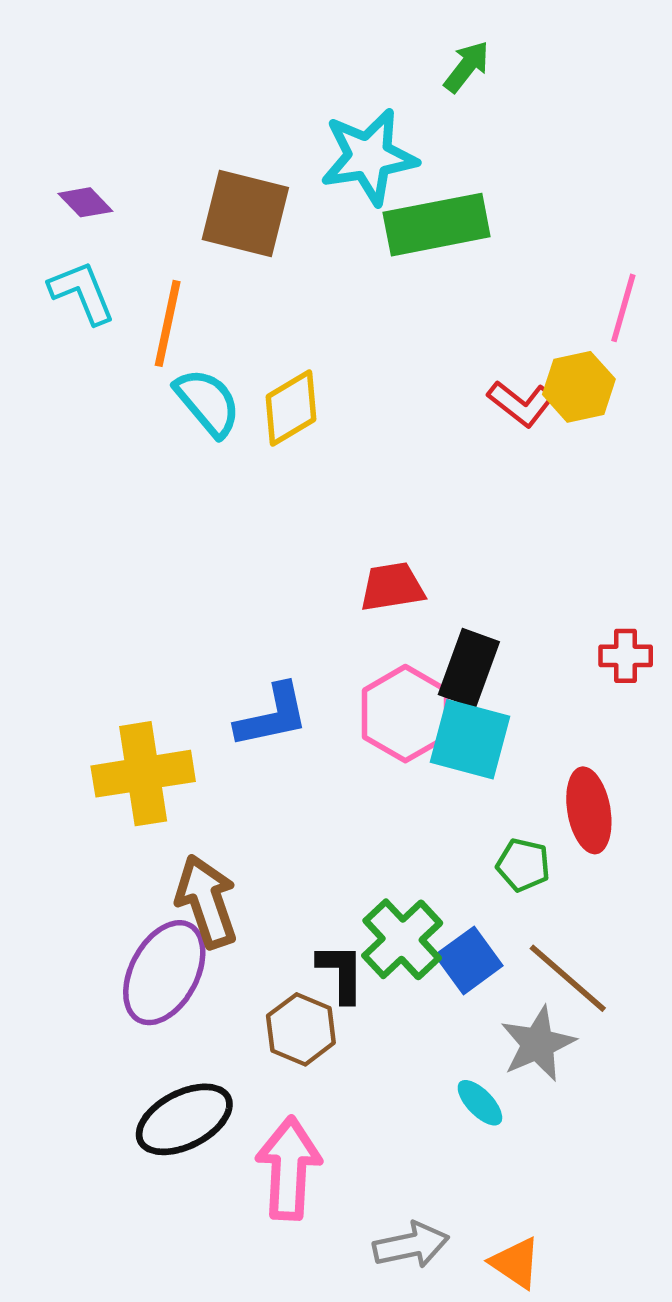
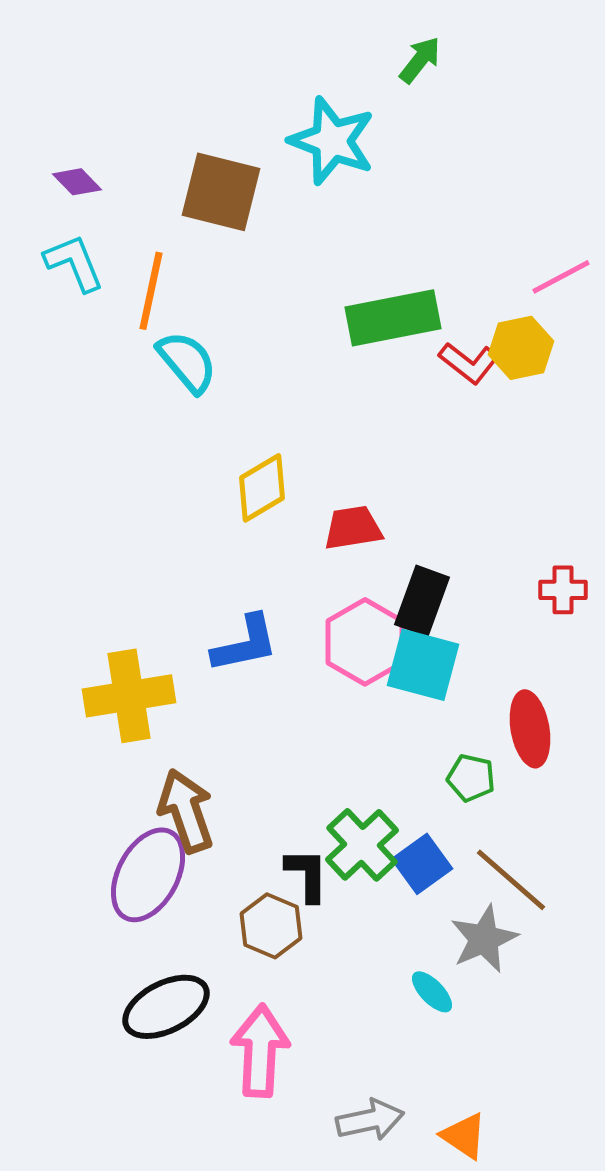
cyan star: (369, 157) -> (332, 141), turned 30
green rectangle: (437, 225) -> (393, 318), moved
pink line: (623, 308) -> (561, 277), turned 46
yellow diamond: (291, 408) -> (262, 488), moved

